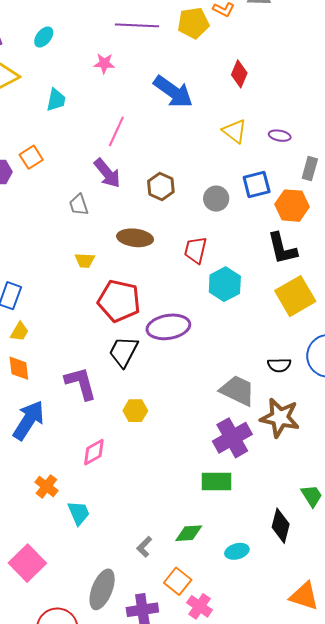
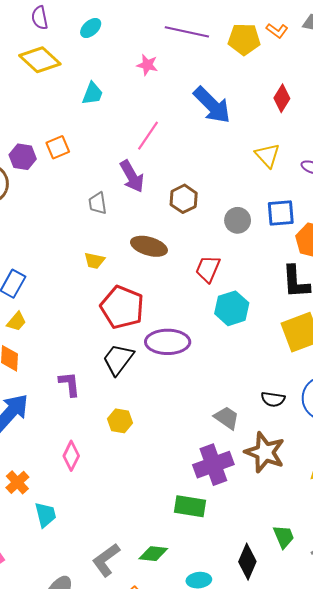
purple L-shape: (81, 383) -> (69, 384), size x0.7
gray trapezoid: (237, 391) -> (227, 418), size x0.7
pink diamond: (94, 452) -> (71, 456), turned -44
gray L-shape: (144, 547) -> (106, 560), size x1.6

